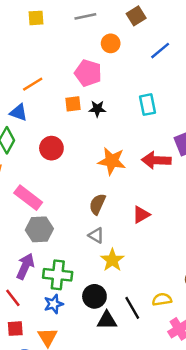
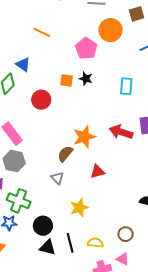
orange circle: (111, 43) -> (111, 30), size x1.5
orange line: (33, 84) -> (42, 32), moved, turned 42
orange square: (73, 104) -> (67, 80), moved
orange star: (112, 161) -> (84, 137), moved, turned 30
yellow star: (112, 260) -> (79, 208), moved

